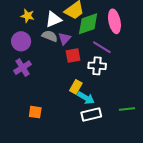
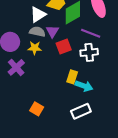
yellow star: (28, 16) -> (35, 48), moved
orange square: (35, 112) -> (37, 109), turned 32
white rectangle: (91, 114) -> (81, 111), moved

